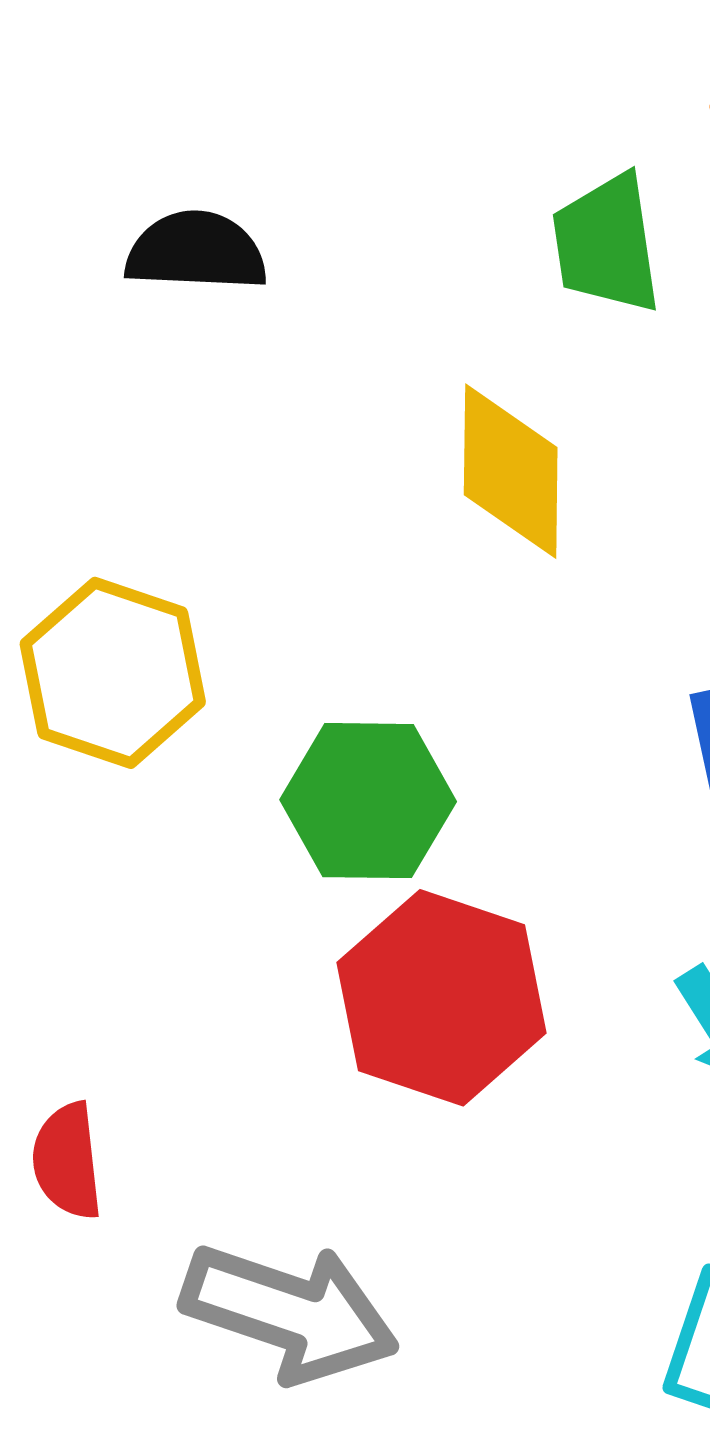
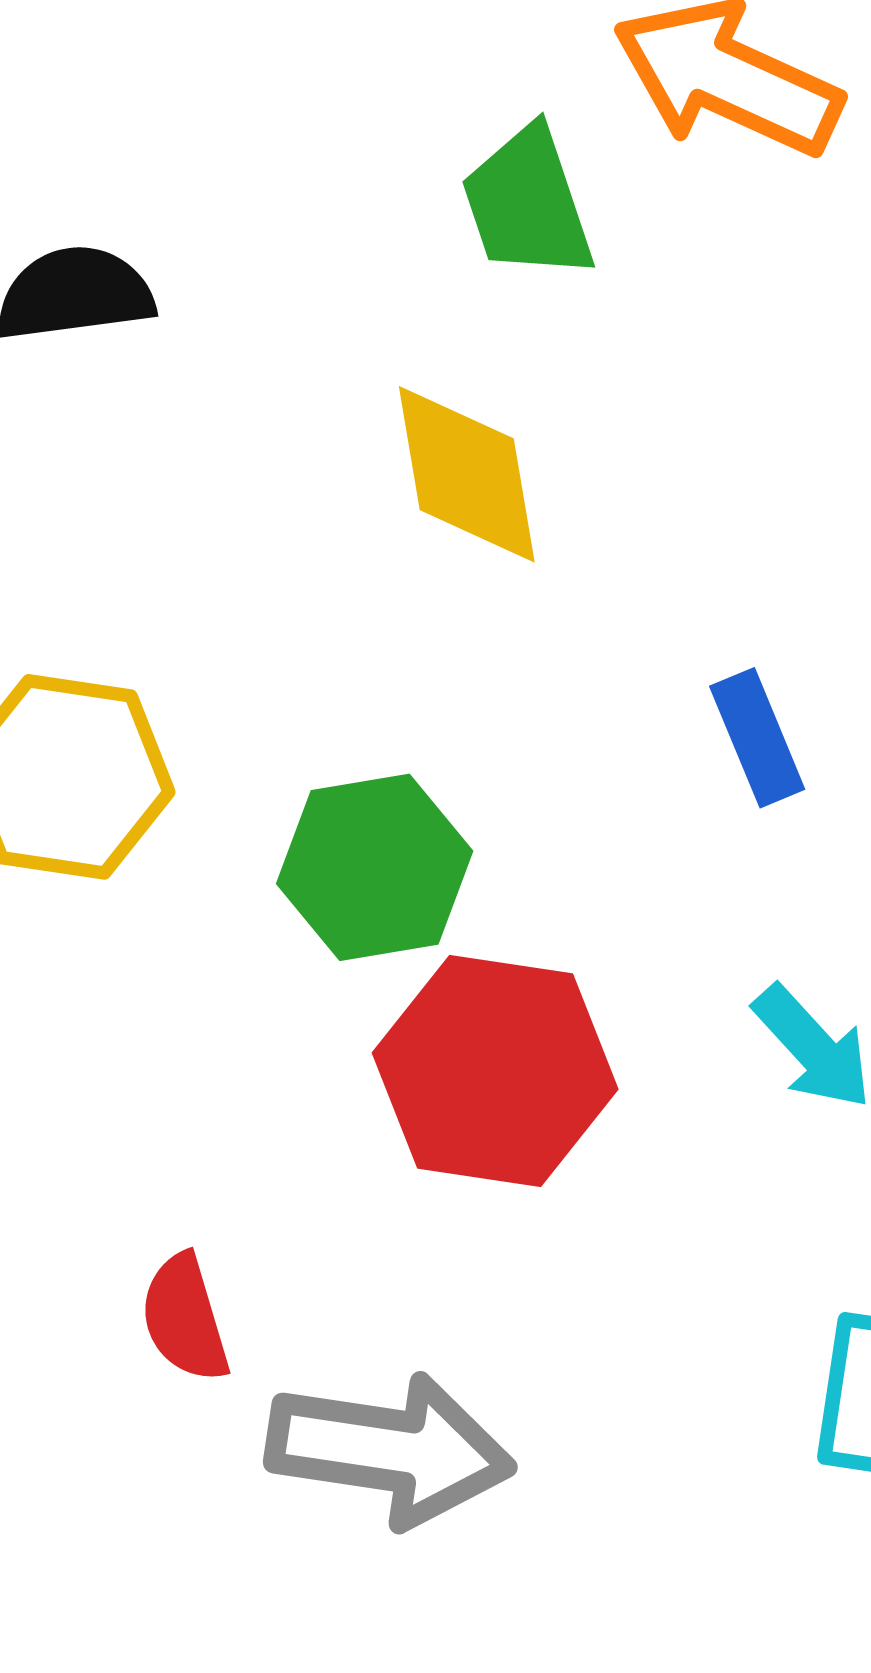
red semicircle: (67, 1161) -> (185, 1318), moved

